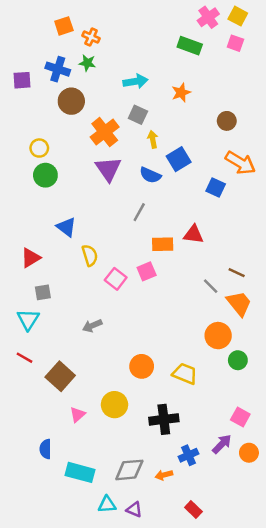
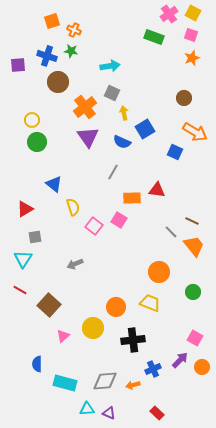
orange star: (181, 93) -> (192, 58), moved
pink square: (147, 271) -> (119, 220), turned -35
orange circle: (218, 336) -> (159, 272), moved
orange circle: (142, 366) -> (116, 307), moved

